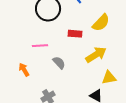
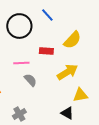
pink line: (40, 46) -> (21, 63), moved

